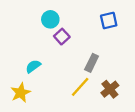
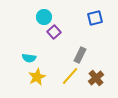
cyan semicircle: (33, 66) -> (29, 58), turned -136
yellow star: (21, 93) -> (37, 77), moved

